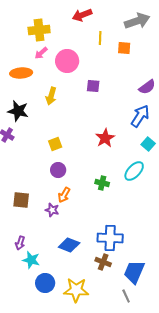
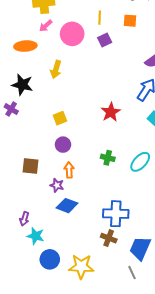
yellow line: (100, 38) -> (100, 18), moved
purple square: (93, 86) -> (105, 40), moved, turned -32
cyan ellipse: (134, 171) -> (140, 162), moved
orange arrow: (64, 195) -> (69, 170), turned 147
brown square: (21, 200) -> (30, 166), moved
blue diamond: (69, 245) -> (67, 206), moved

